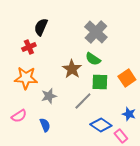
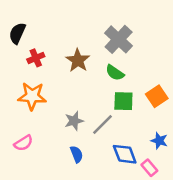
black semicircle: (41, 27) -> (17, 33), moved
brown star: (72, 69) -> (78, 60), moved
gray star: (49, 96) -> (74, 121), moved
blue semicircle: (45, 125) -> (77, 154), moved
blue diamond: (101, 125) -> (125, 154), turned 35

